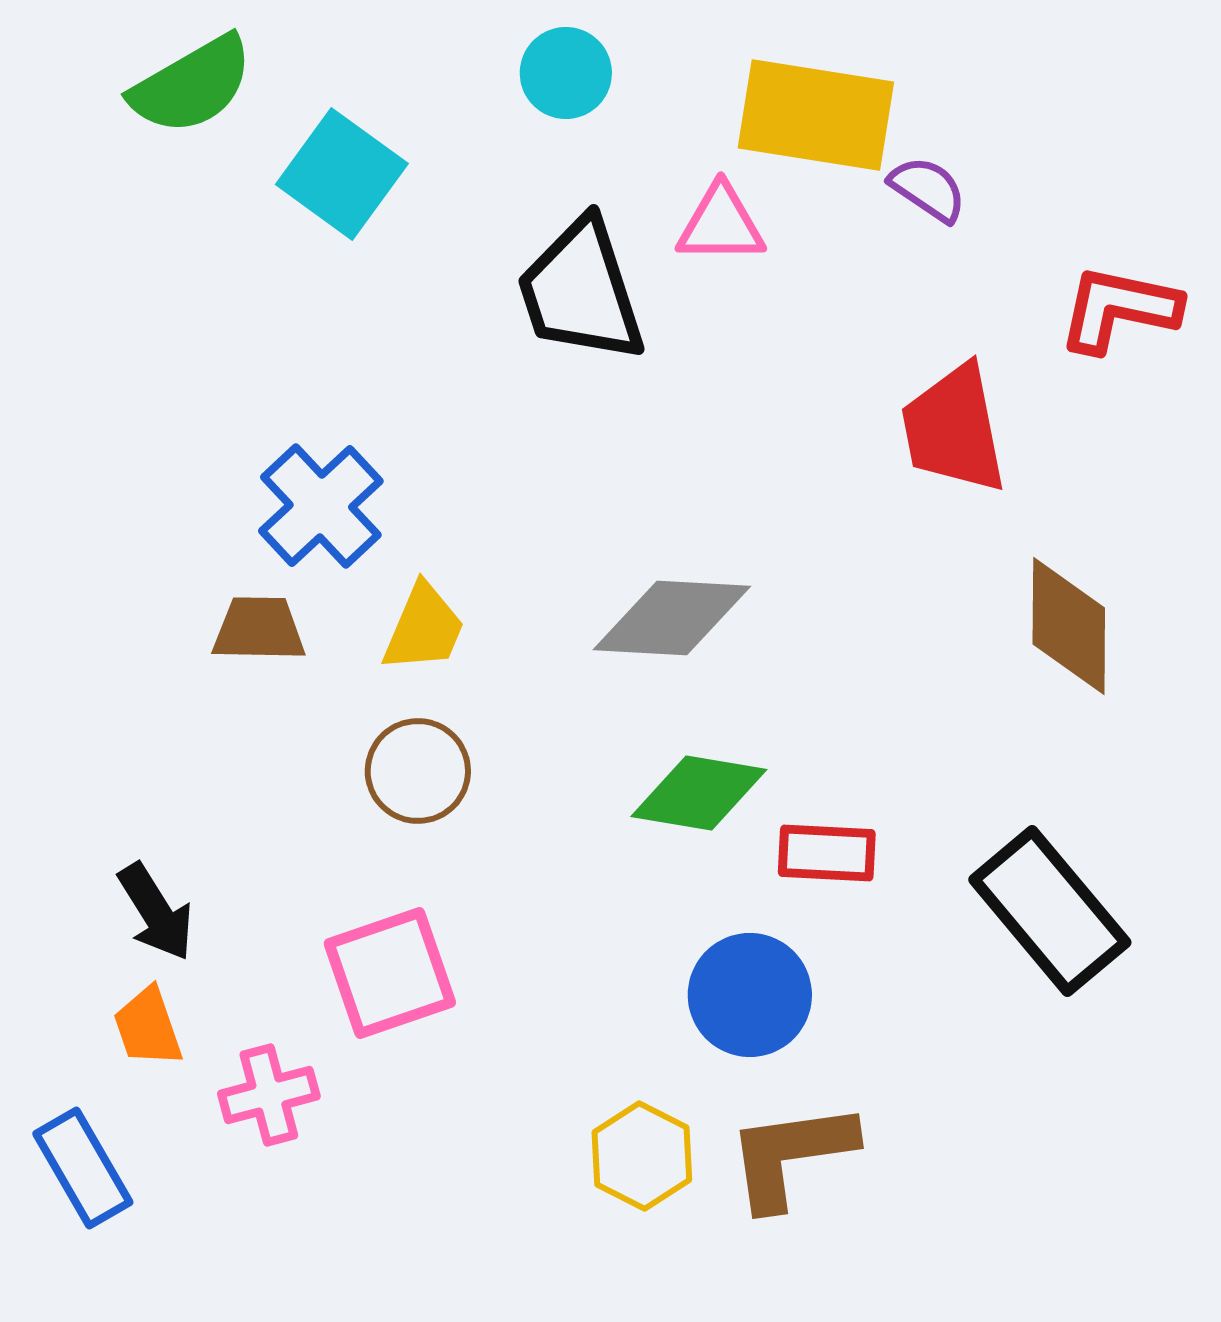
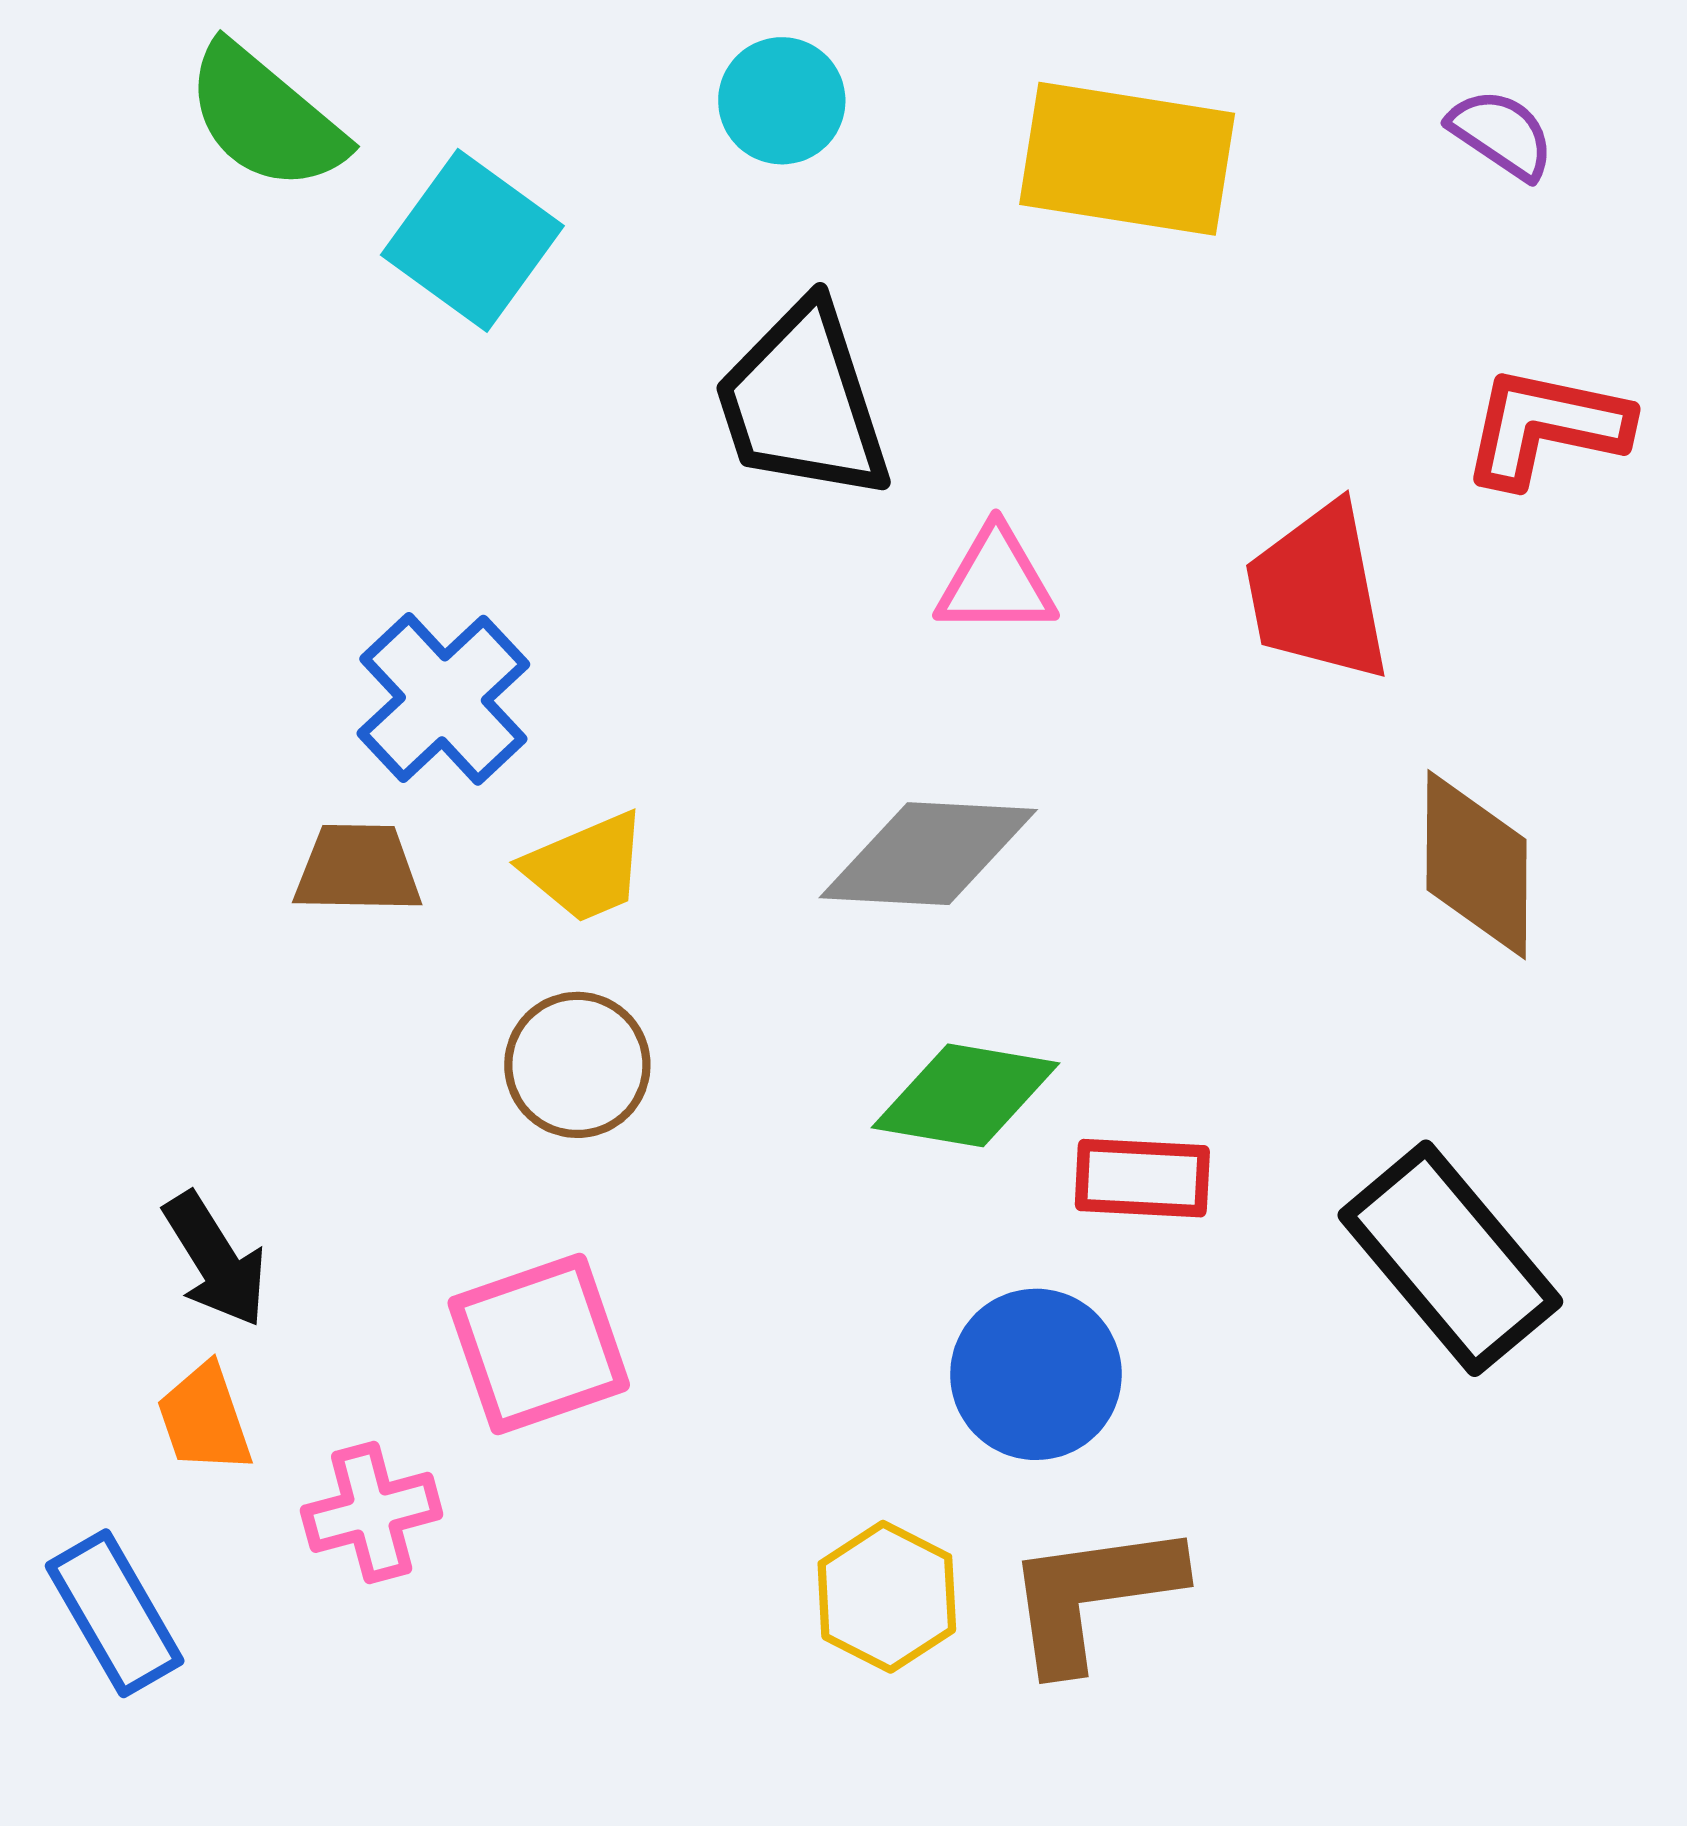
green semicircle: (192, 85) -> (265, 117), turned 70
purple semicircle: (928, 189) -> (1501, 134), moved
pink triangle: (721, 224) -> (996, 581), moved
yellow trapezoid: (424, 628) -> (586, 867), turned 44

